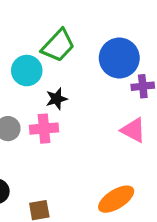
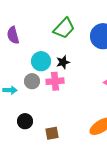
cyan circle: (27, 71) -> (41, 61), moved

